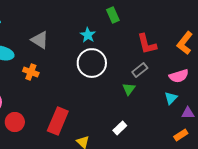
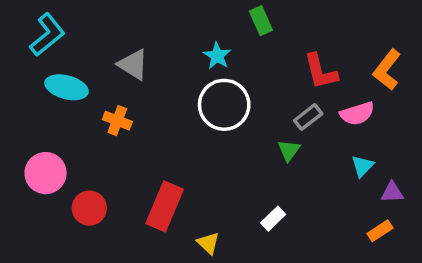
pink semicircle: (179, 76) -> (357, 114), moved

